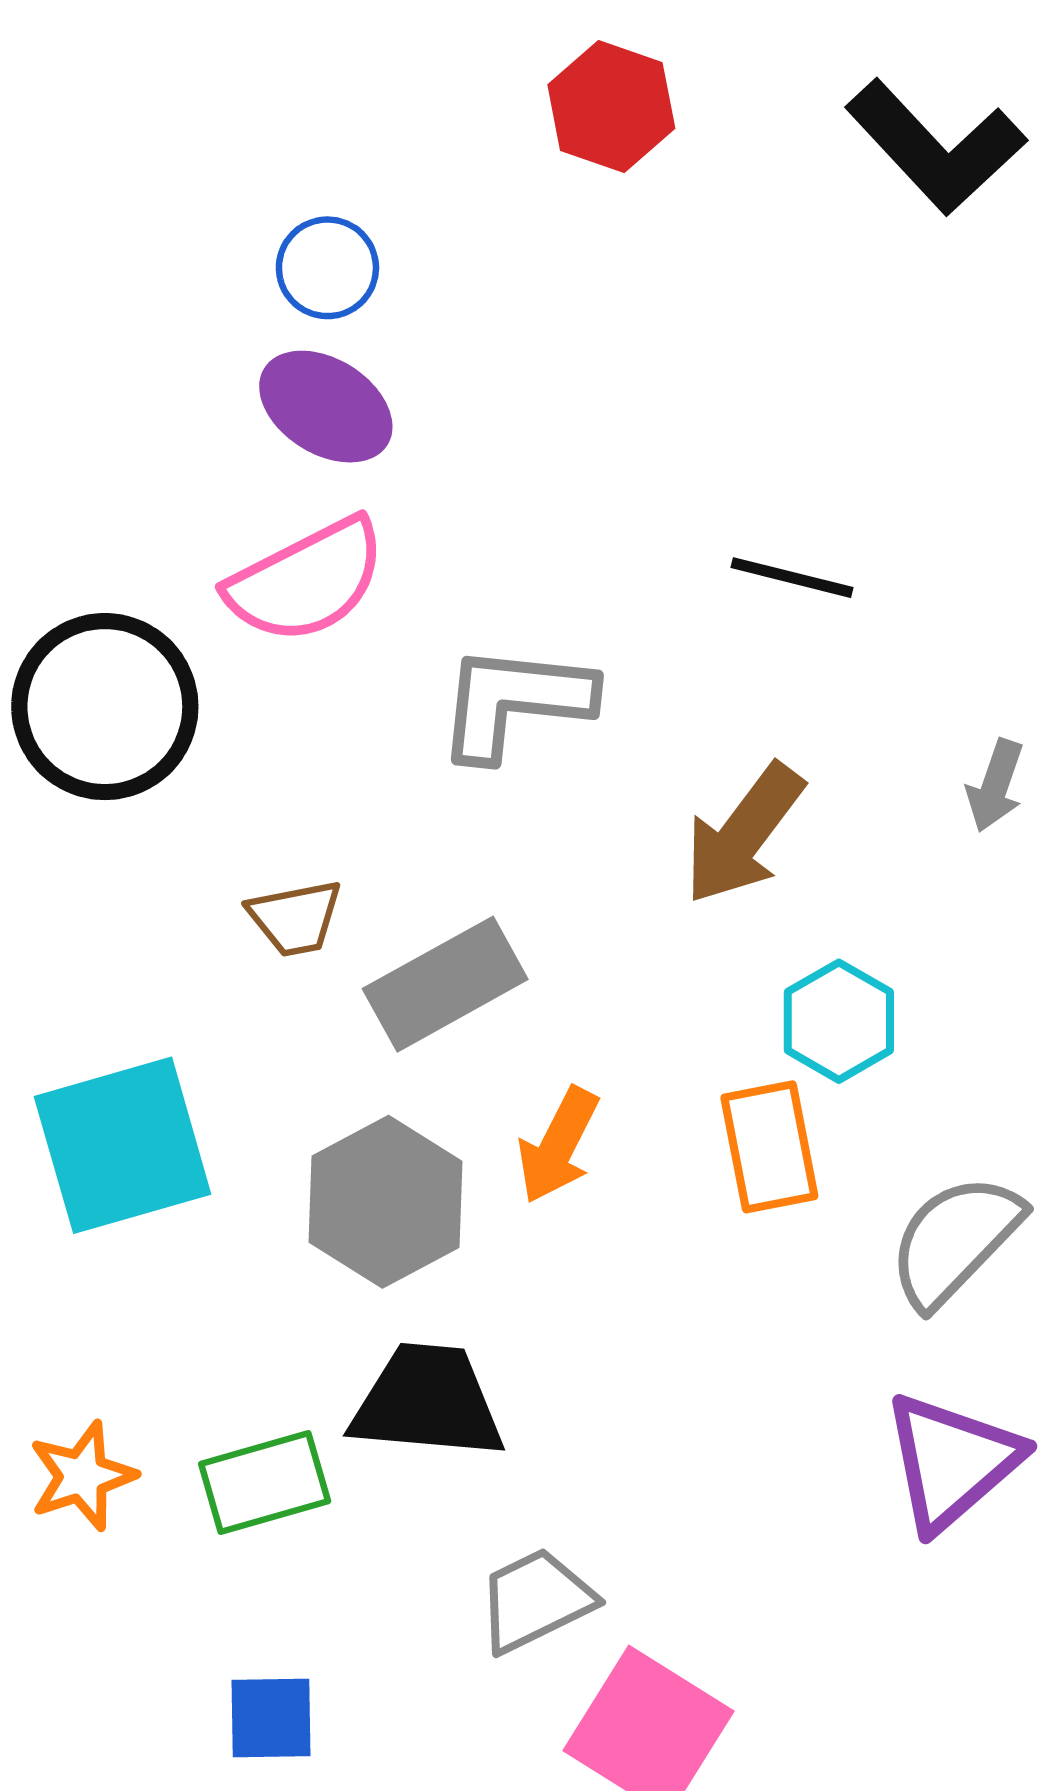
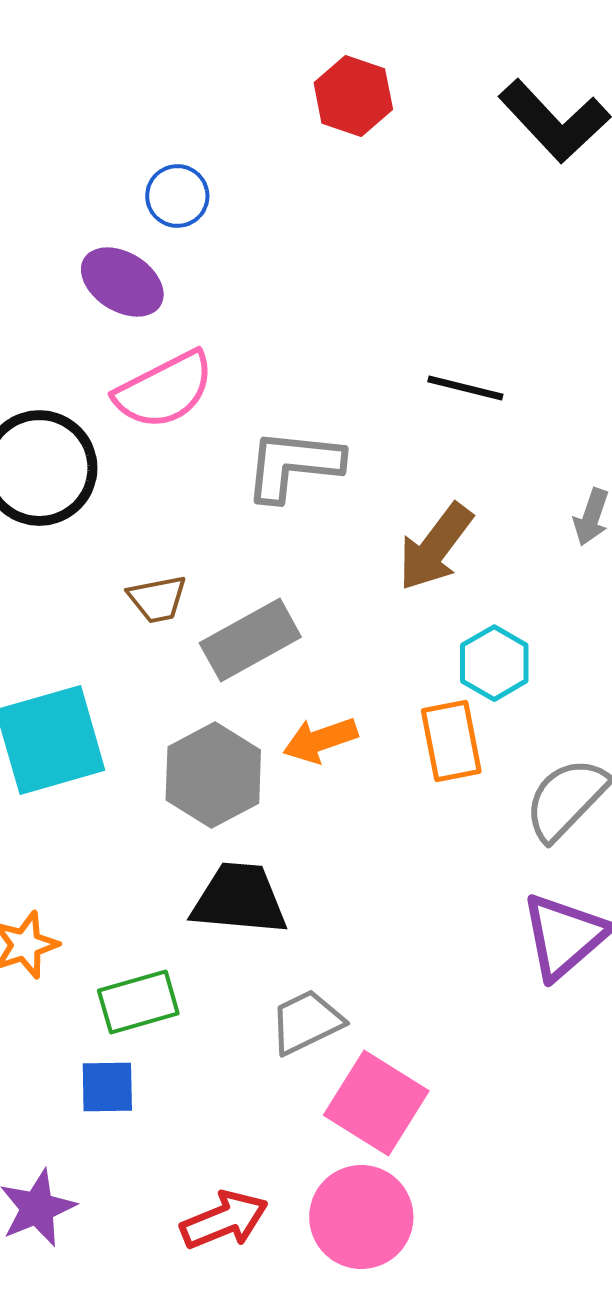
purple ellipse: (326, 407) -> (122, 282), moved
orange arrow: (558, 1145) -> (320, 740), turned 44
green rectangle: (265, 1482) -> (138, 1002), moved
blue square: (271, 1718) -> (107, 1087), moved

